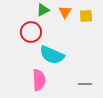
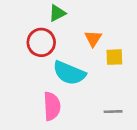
orange triangle: (65, 12) -> (93, 38), moved
yellow square: (86, 16) -> (114, 57), moved

